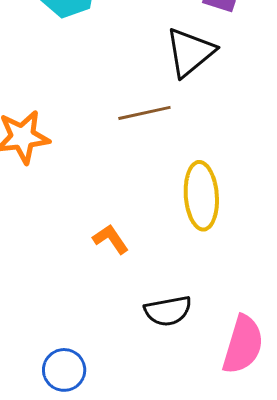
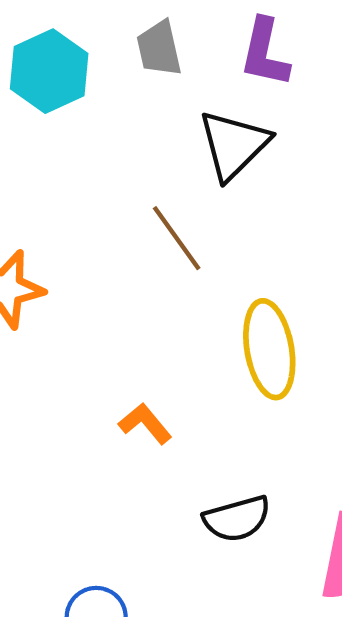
brown line: (144, 113) -> (177, 238), turned 72

